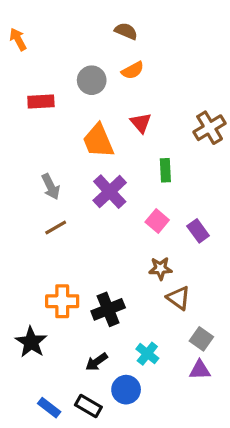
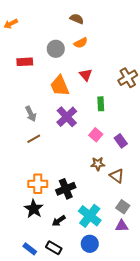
orange arrow: (18, 39) -> (11, 24), turned -88
brown triangle: (178, 298) -> (117, 176), moved
black star: (31, 342) -> (34, 209), moved
cyan cross: (147, 354) -> (90, 216), size x1.6
blue circle: (126, 390) -> (90, 244), moved

